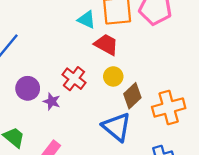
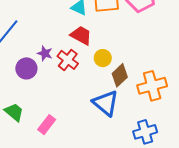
red trapezoid: (106, 45) -> (81, 35), moved
purple star: (52, 101) -> (45, 53), moved

